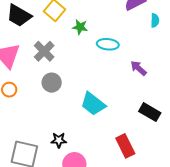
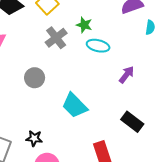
green star: (80, 27) -> (84, 25), moved
gray cross: (44, 51) -> (56, 38), moved
purple arrow: (138, 68) -> (127, 75), turned 78

